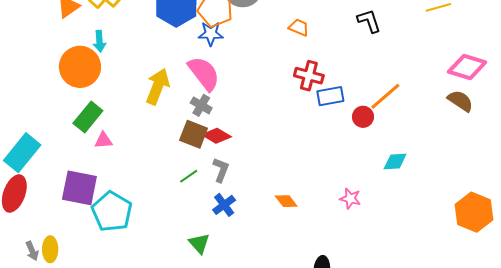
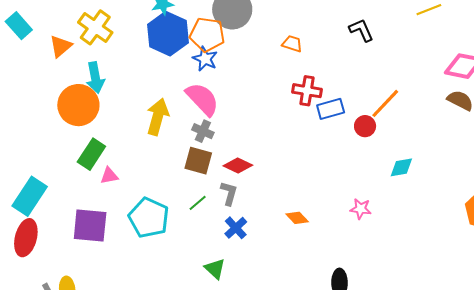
blue star: (211, 34) -> (205, 59), turned 30
cyan arrow: (100, 41) -> (95, 78), size x1.4
red diamond: (217, 136) -> (238, 165), moved
cyan pentagon: (112, 212) -> (149, 218), moved

